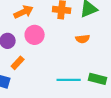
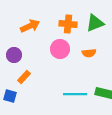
pink circle: (35, 35) -> (60, 49), moved

